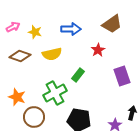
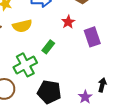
purple rectangle: (122, 76) -> (92, 37), moved

